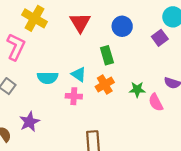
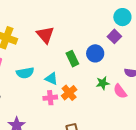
blue circle: (122, 26) -> (95, 53), moved
cyan semicircle: (48, 78) -> (25, 73), moved
orange cross: (105, 84) -> (69, 93), moved

